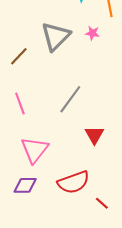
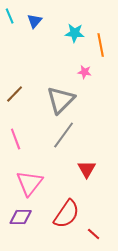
gray triangle: (56, 36) -> (61, 100), moved
red semicircle: (73, 182) -> (67, 214), turned -36

